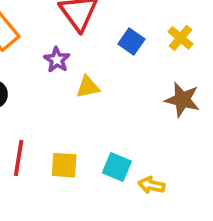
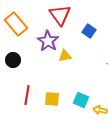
purple star: (57, 60) -> (48, 41), size x1.5

